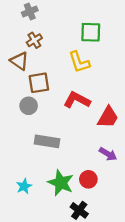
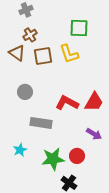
brown square: (39, 83) -> (43, 56), moved
red L-shape: (77, 100) -> (67, 103), moved
green star: (61, 183) -> (53, 159), turned -30
cyan star: (24, 186) -> (20, 150), moved

